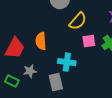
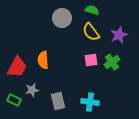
yellow semicircle: (78, 21) -> (91, 32), moved, turned 102
cyan cross: (67, 62) -> (90, 102), moved

